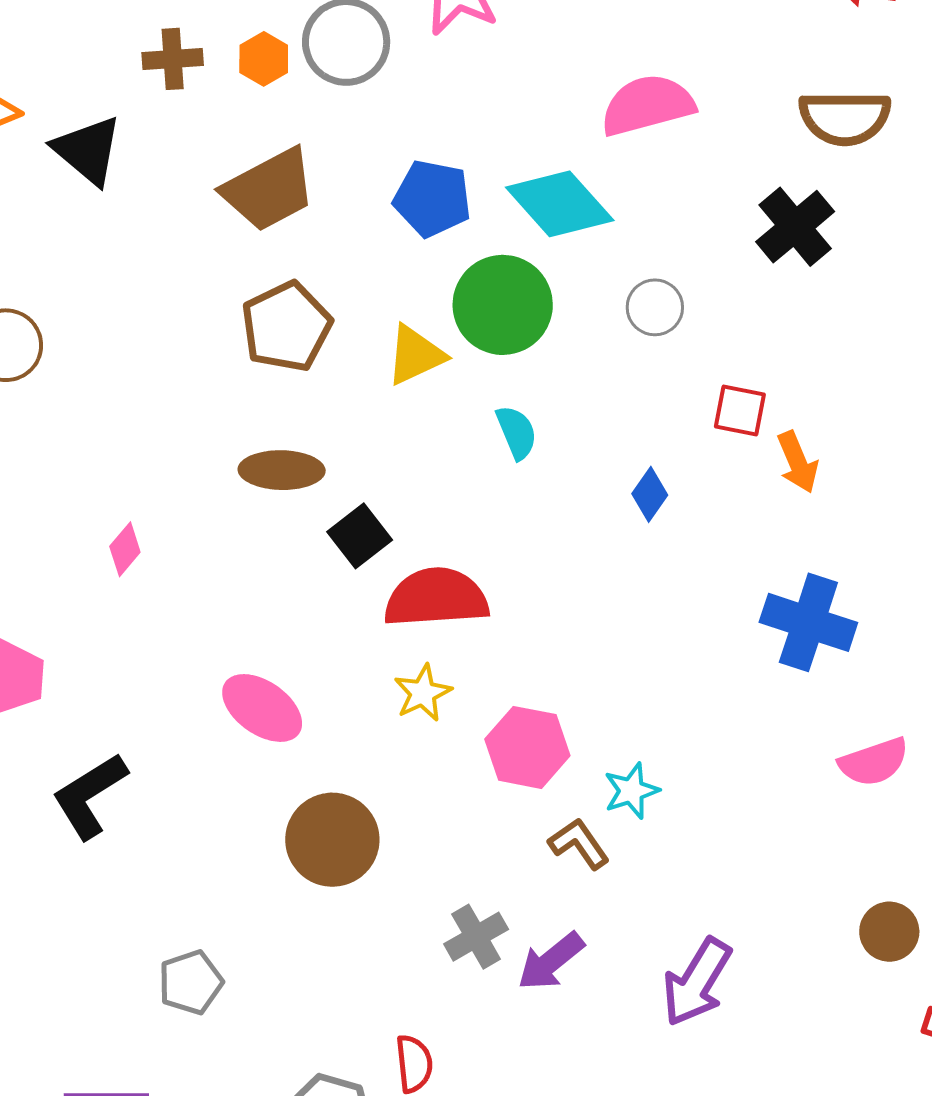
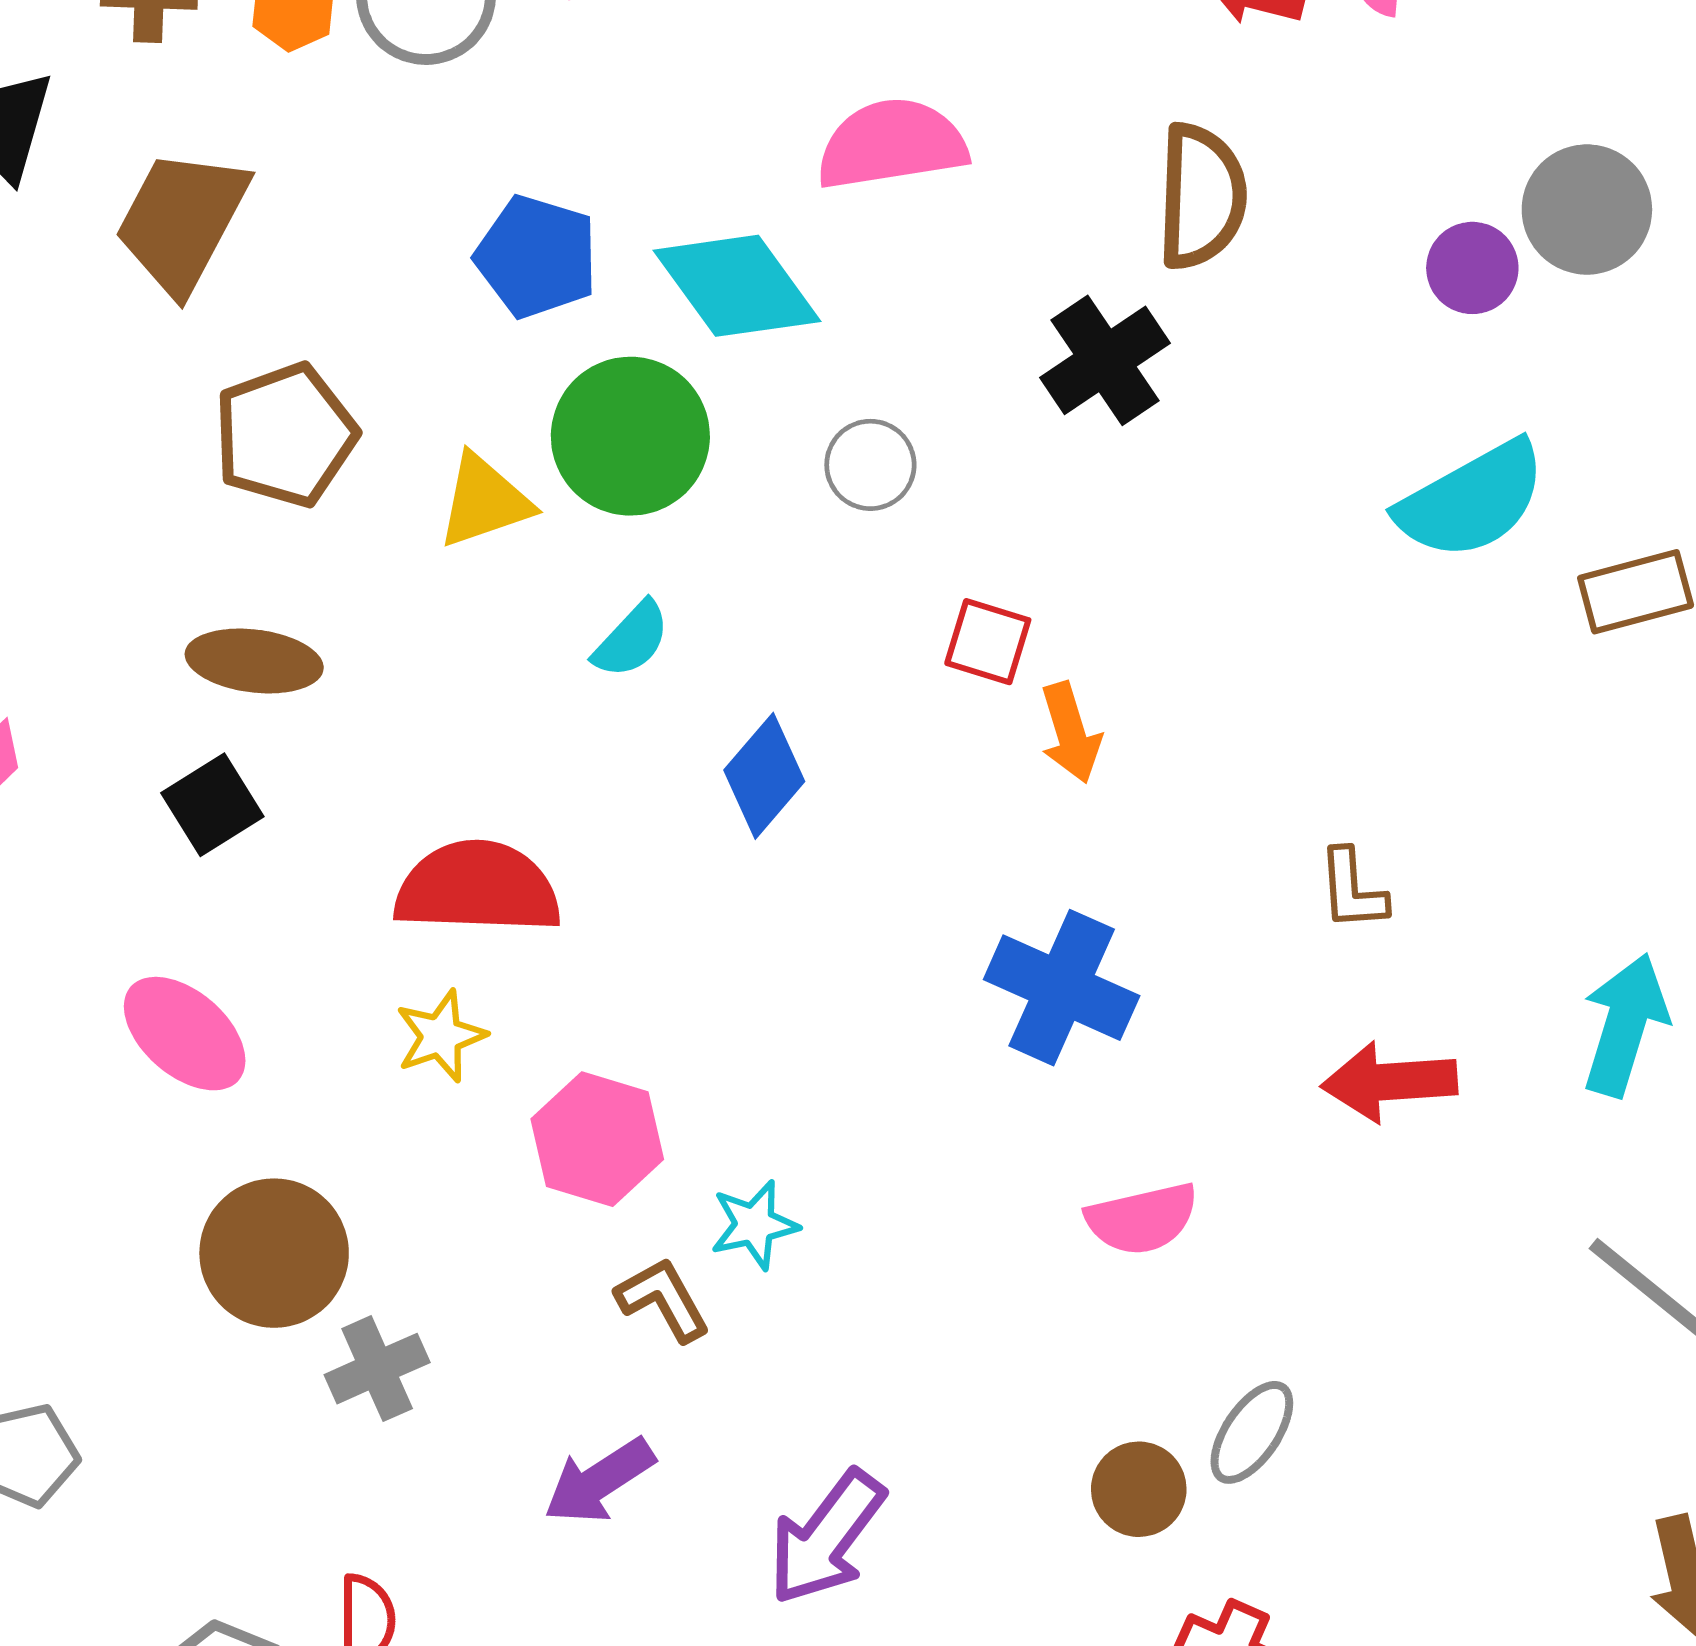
brown semicircle: (845, 118) -> (1201, 196), turned -94
brown trapezoid: (269, 190) -> (182, 221), moved, turned 140
cyan semicircle: (517, 432) -> (631, 640), turned 60
blue diamond: (650, 494) -> (764, 776), moved, size x1.4
black square: (360, 536) -> (212, 805), moved
gray cross: (476, 937) -> (377, 1369), moved

